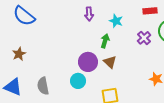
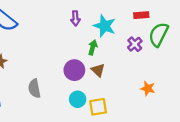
cyan star: (116, 21) -> (105, 26), size x1.5
cyan circle: (78, 81) -> (78, 99), moved
gray semicircle: (43, 86) -> (34, 88), moved

